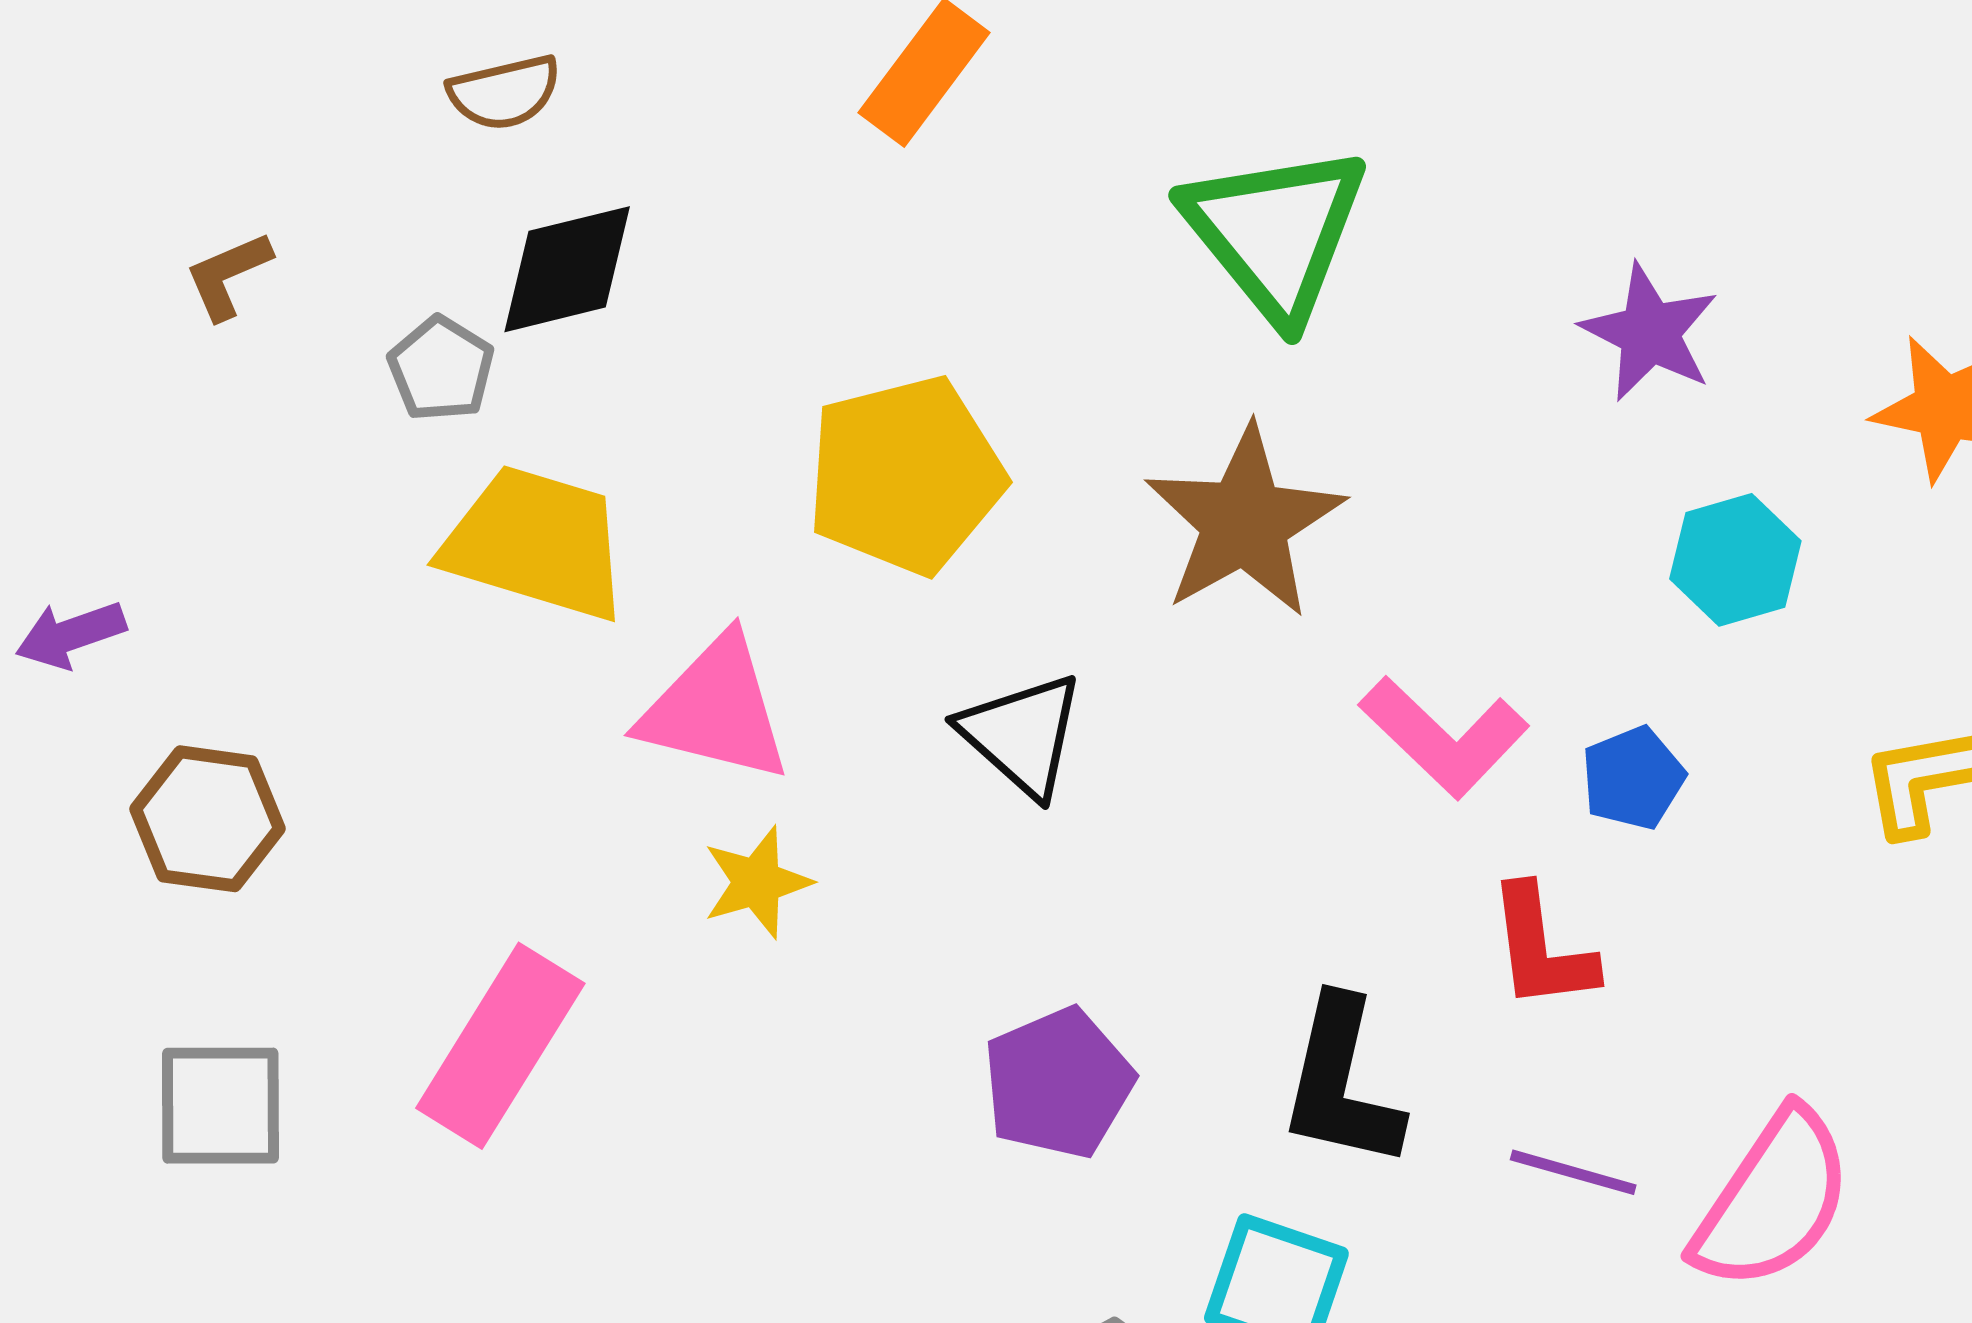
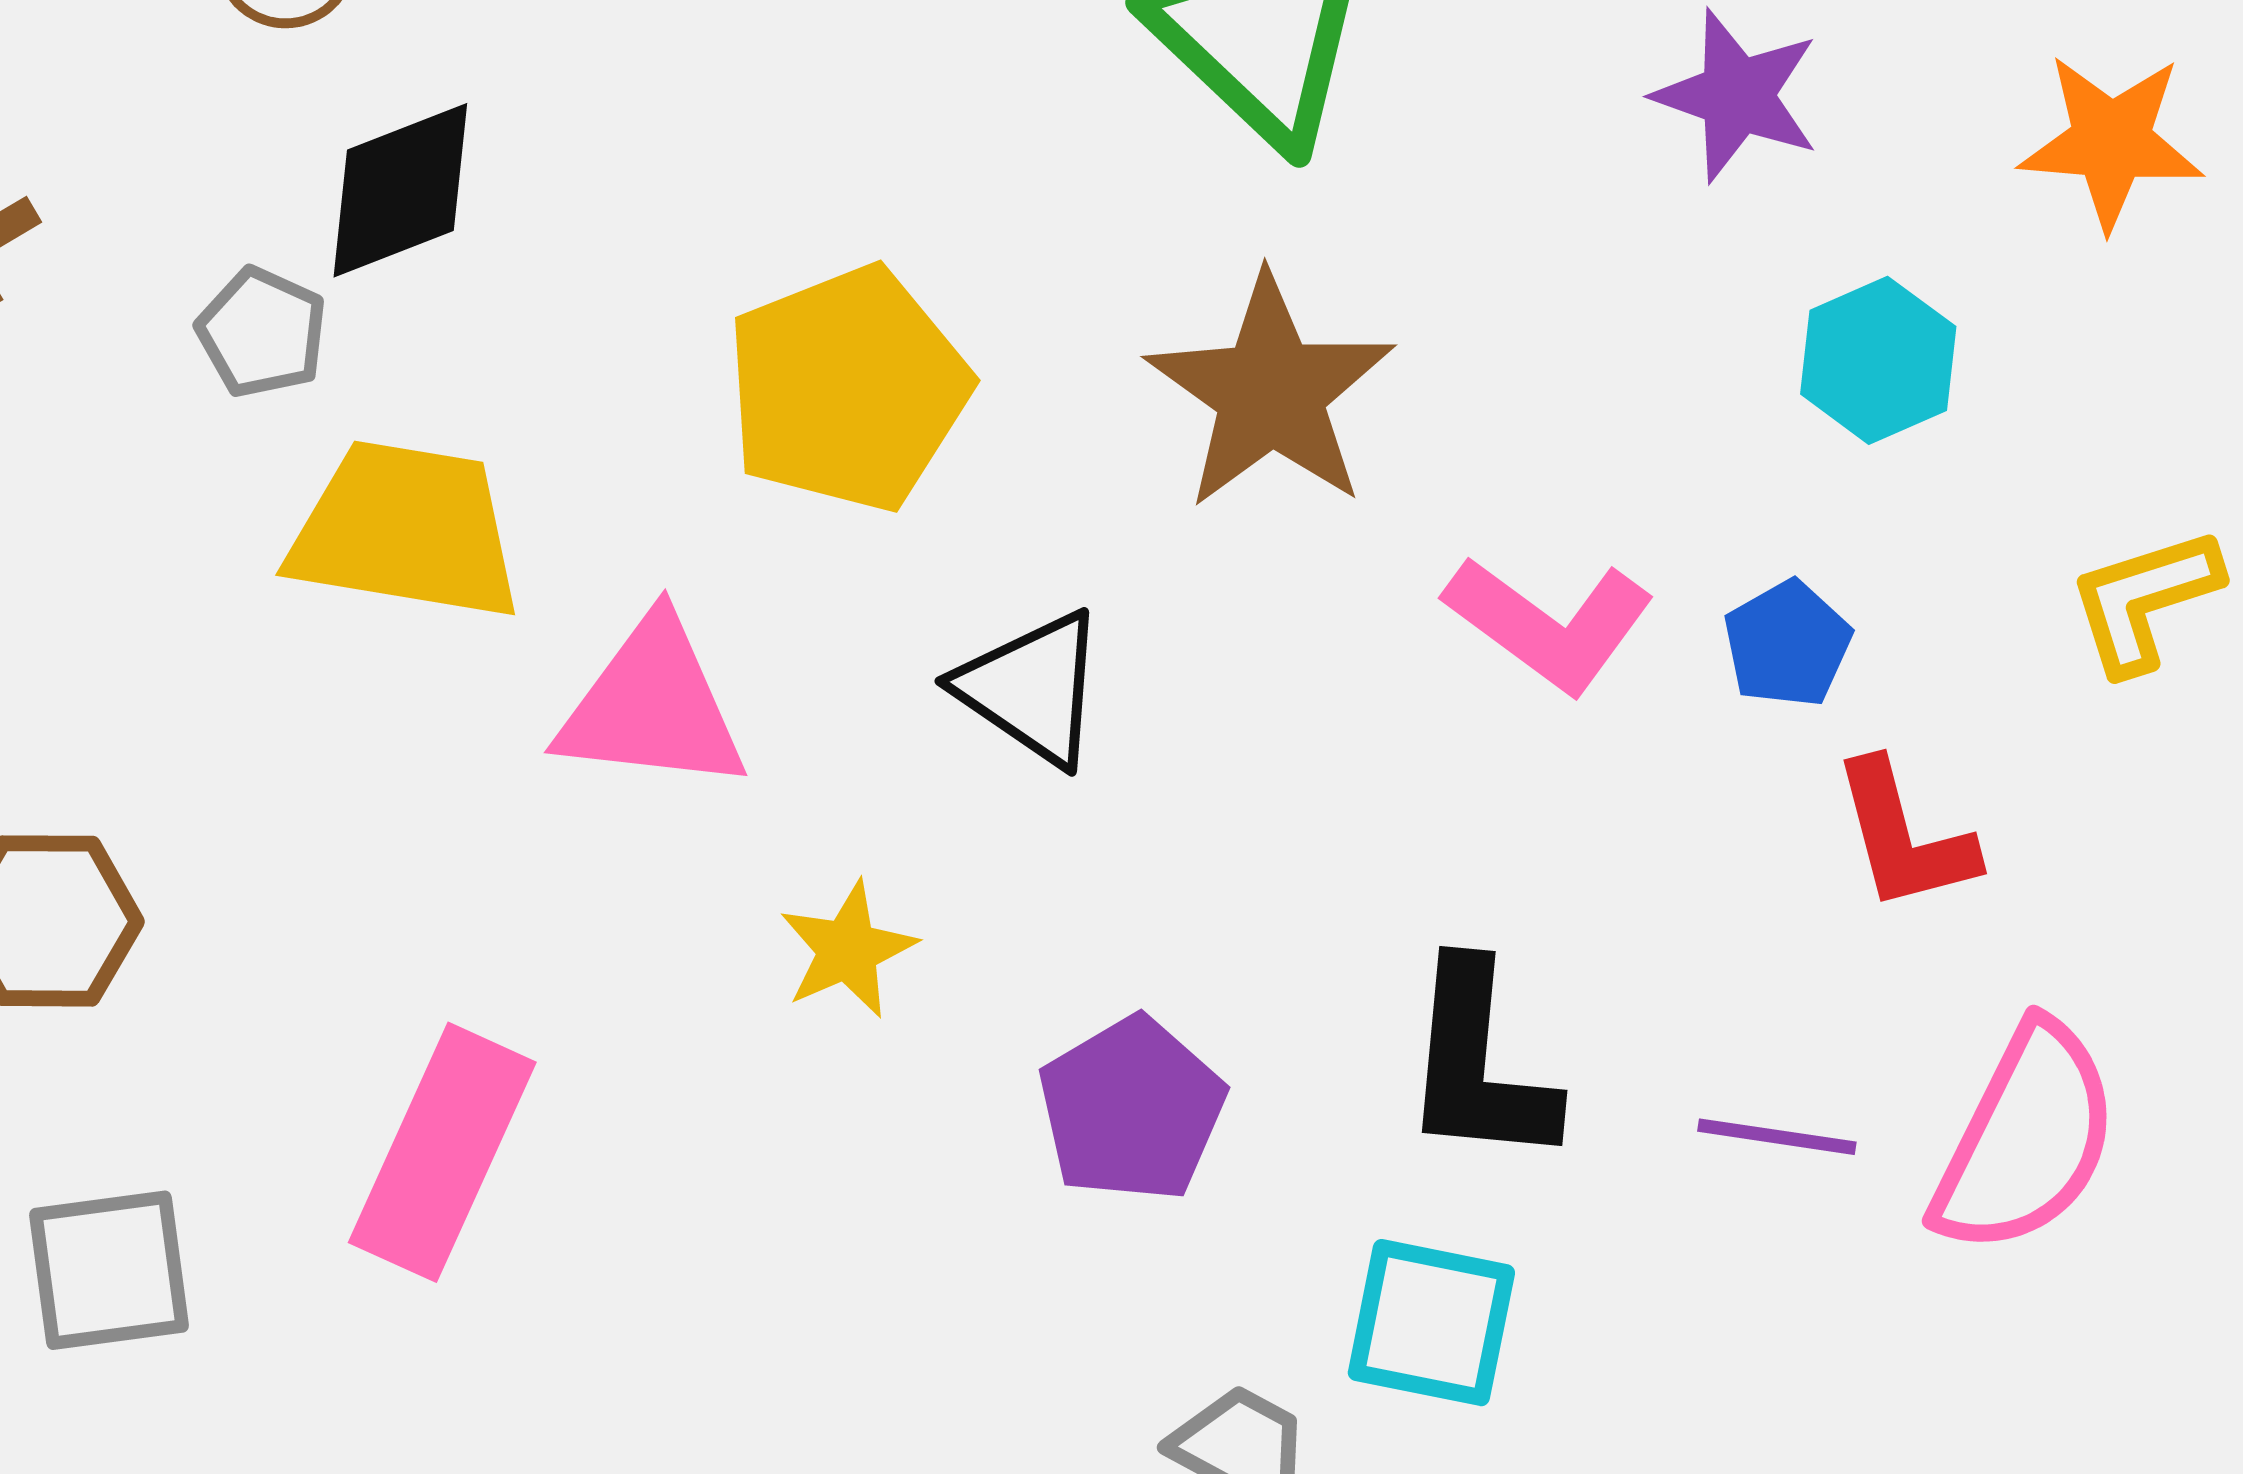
yellow star: (757, 882) -> (848, 950), moved
red L-shape: (1541, 948) -> (1904, 836), moved

